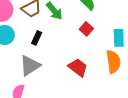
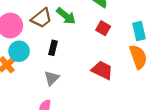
gray triangle: (30, 66) -> (52, 78), size x0.7

